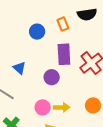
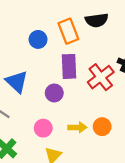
orange rectangle: (63, 24) -> (68, 31), size x1.5
blue triangle: (19, 68) -> (17, 82), size x1.5
yellow arrow: (62, 107) -> (77, 127), moved

